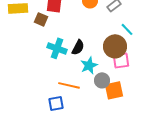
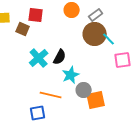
brown circle: (115, 46) -> (95, 34), moved
cyan cross: (57, 48) -> (39, 58), turned 30
pink square: (121, 60) -> (123, 60), moved

